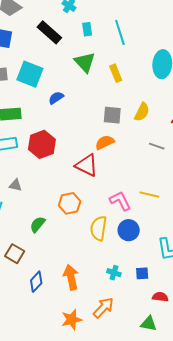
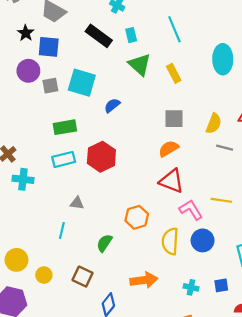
cyan rectangle: (87, 29) -> (131, 35), moved
yellow semicircle: (142, 112) -> (214, 123), moved
red triangle: (87, 165) -> (172, 181), moved
orange arrow: (71, 277) -> (144, 280), moved, turned 100

